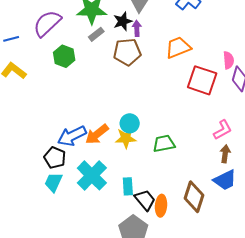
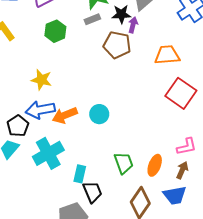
yellow star: (126, 138) -> (41, 80), moved
green trapezoid: (164, 144) -> (124, 163), moved, turned 65
orange ellipse: (161, 206) -> (155, 165), moved

